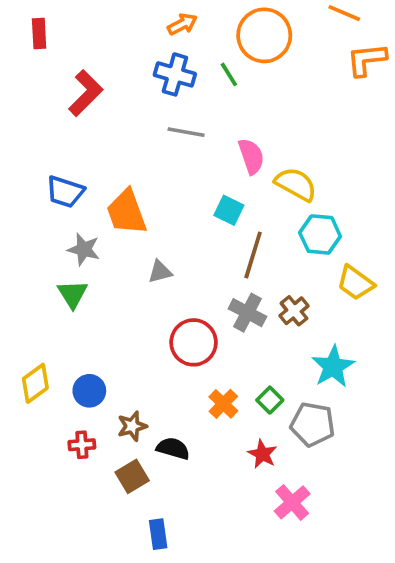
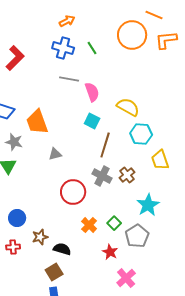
orange circle: (264, 35) -> (132, 35), moved
pink semicircle: (251, 156) -> (92, 92), moved
yellow trapezoid: (355, 283) -> (160, 160), turned 35
gray pentagon: (313, 424) -> (137, 236), turned 30
brown square: (132, 476) -> (54, 272), moved

